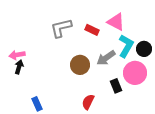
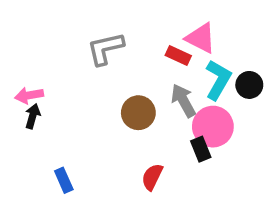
red rectangle: (92, 30) -> (178, 55), moved
gray arrow: (106, 58) -> (183, 101), turned 96
pink circle: (135, 73) -> (213, 127), moved

